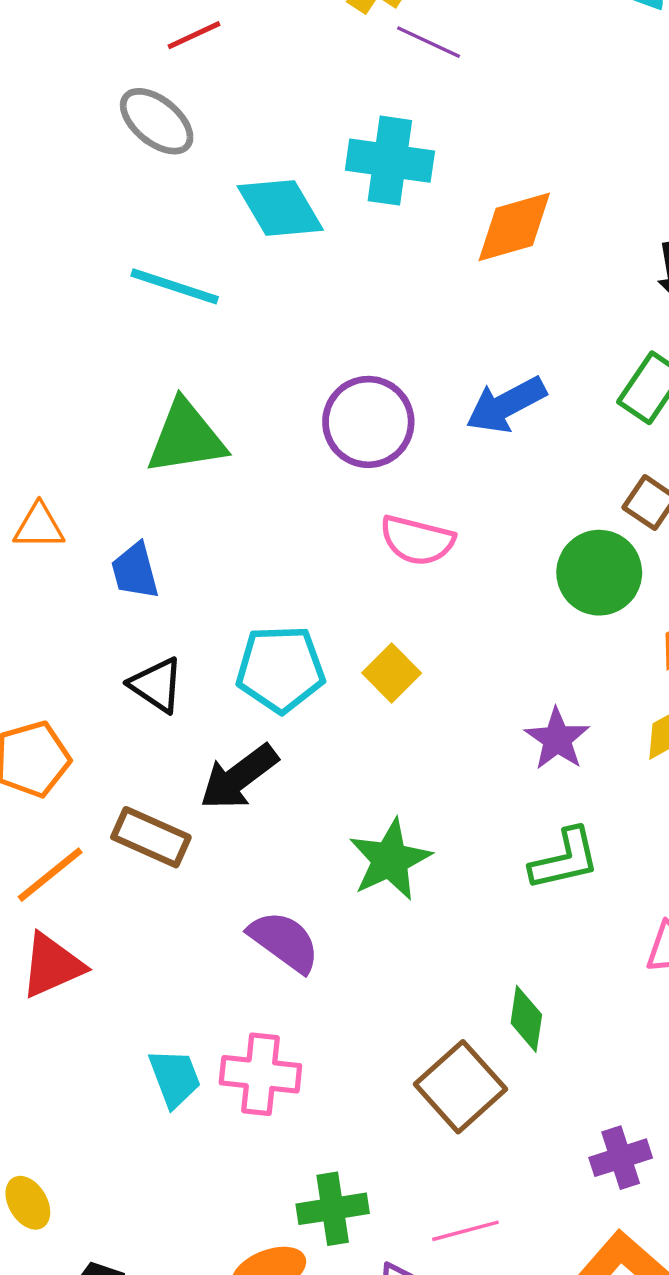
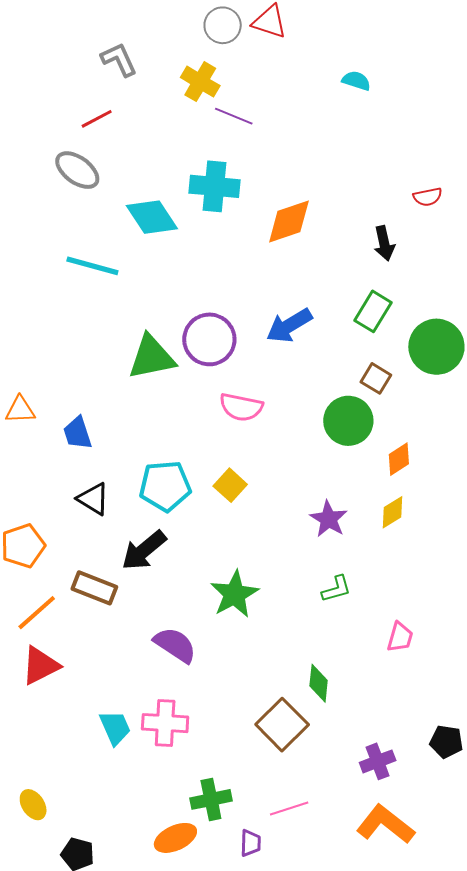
green triangle: (186, 438) -> (152, 357), moved
green L-shape: (565, 859) -> (336, 589), size x0.7

